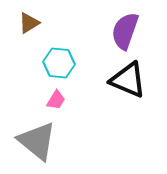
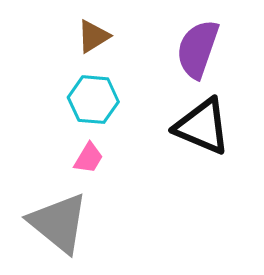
brown triangle: (29, 23) -> (93, 36), moved

